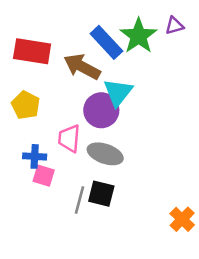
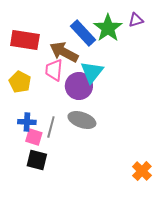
pink trapezoid: (69, 138) -> (54, 70), moved
black square: (101, 194) -> (37, 160), moved
gray line: (80, 200) -> (51, 127), moved

